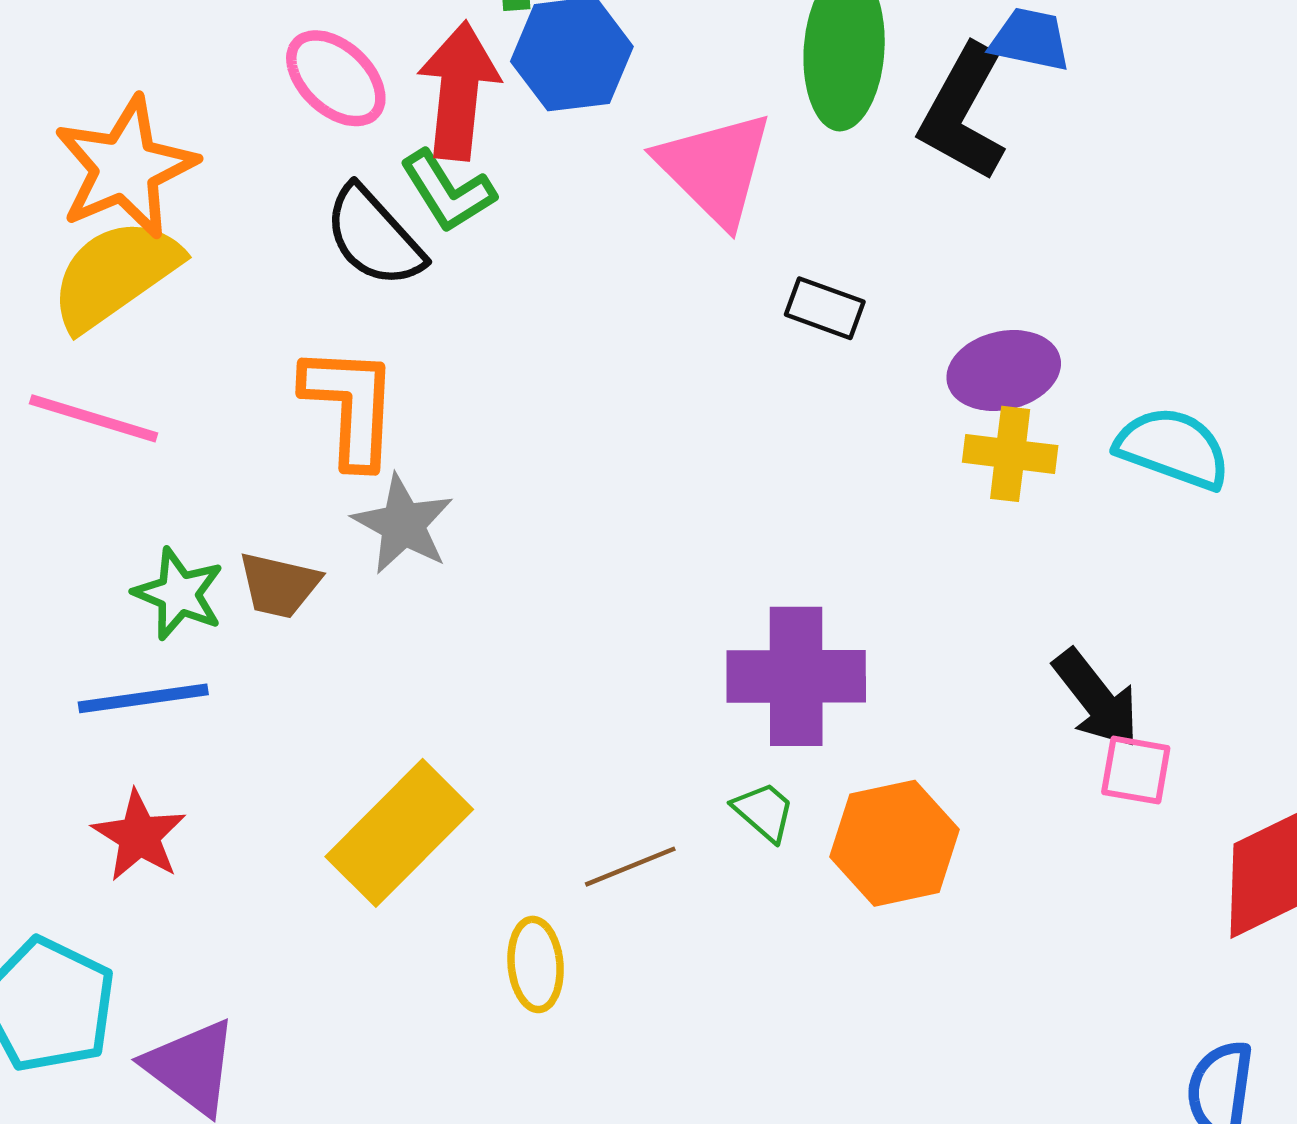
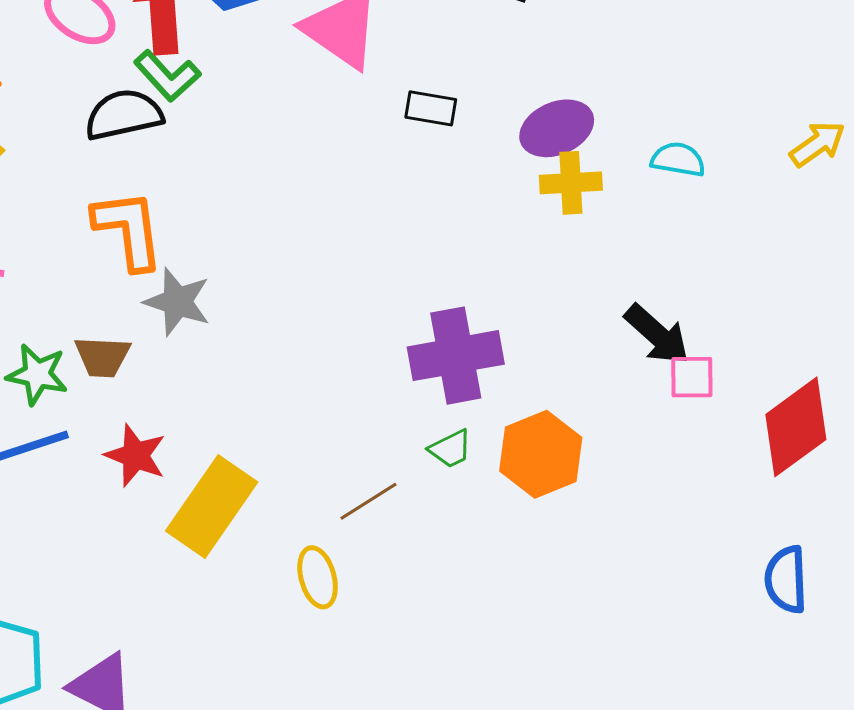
black semicircle: (374, 237) -> (124, 115), turned 130
cyan semicircle: (1173, 448) -> (678, 159), size x0.7
green trapezoid: (764, 812) -> (450, 449), turned 123
red star: (139, 836) -> (135, 455), moved

